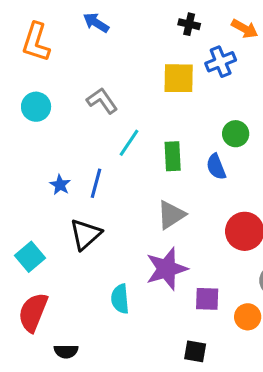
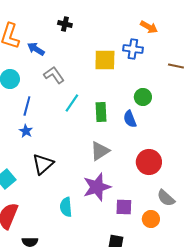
blue arrow: (96, 23) -> (36, 49), moved
black cross: (189, 24) -> (65, 24), moved
blue cross: (221, 62) -> (133, 49), turned 30
blue line: (96, 183) -> (27, 106), moved

